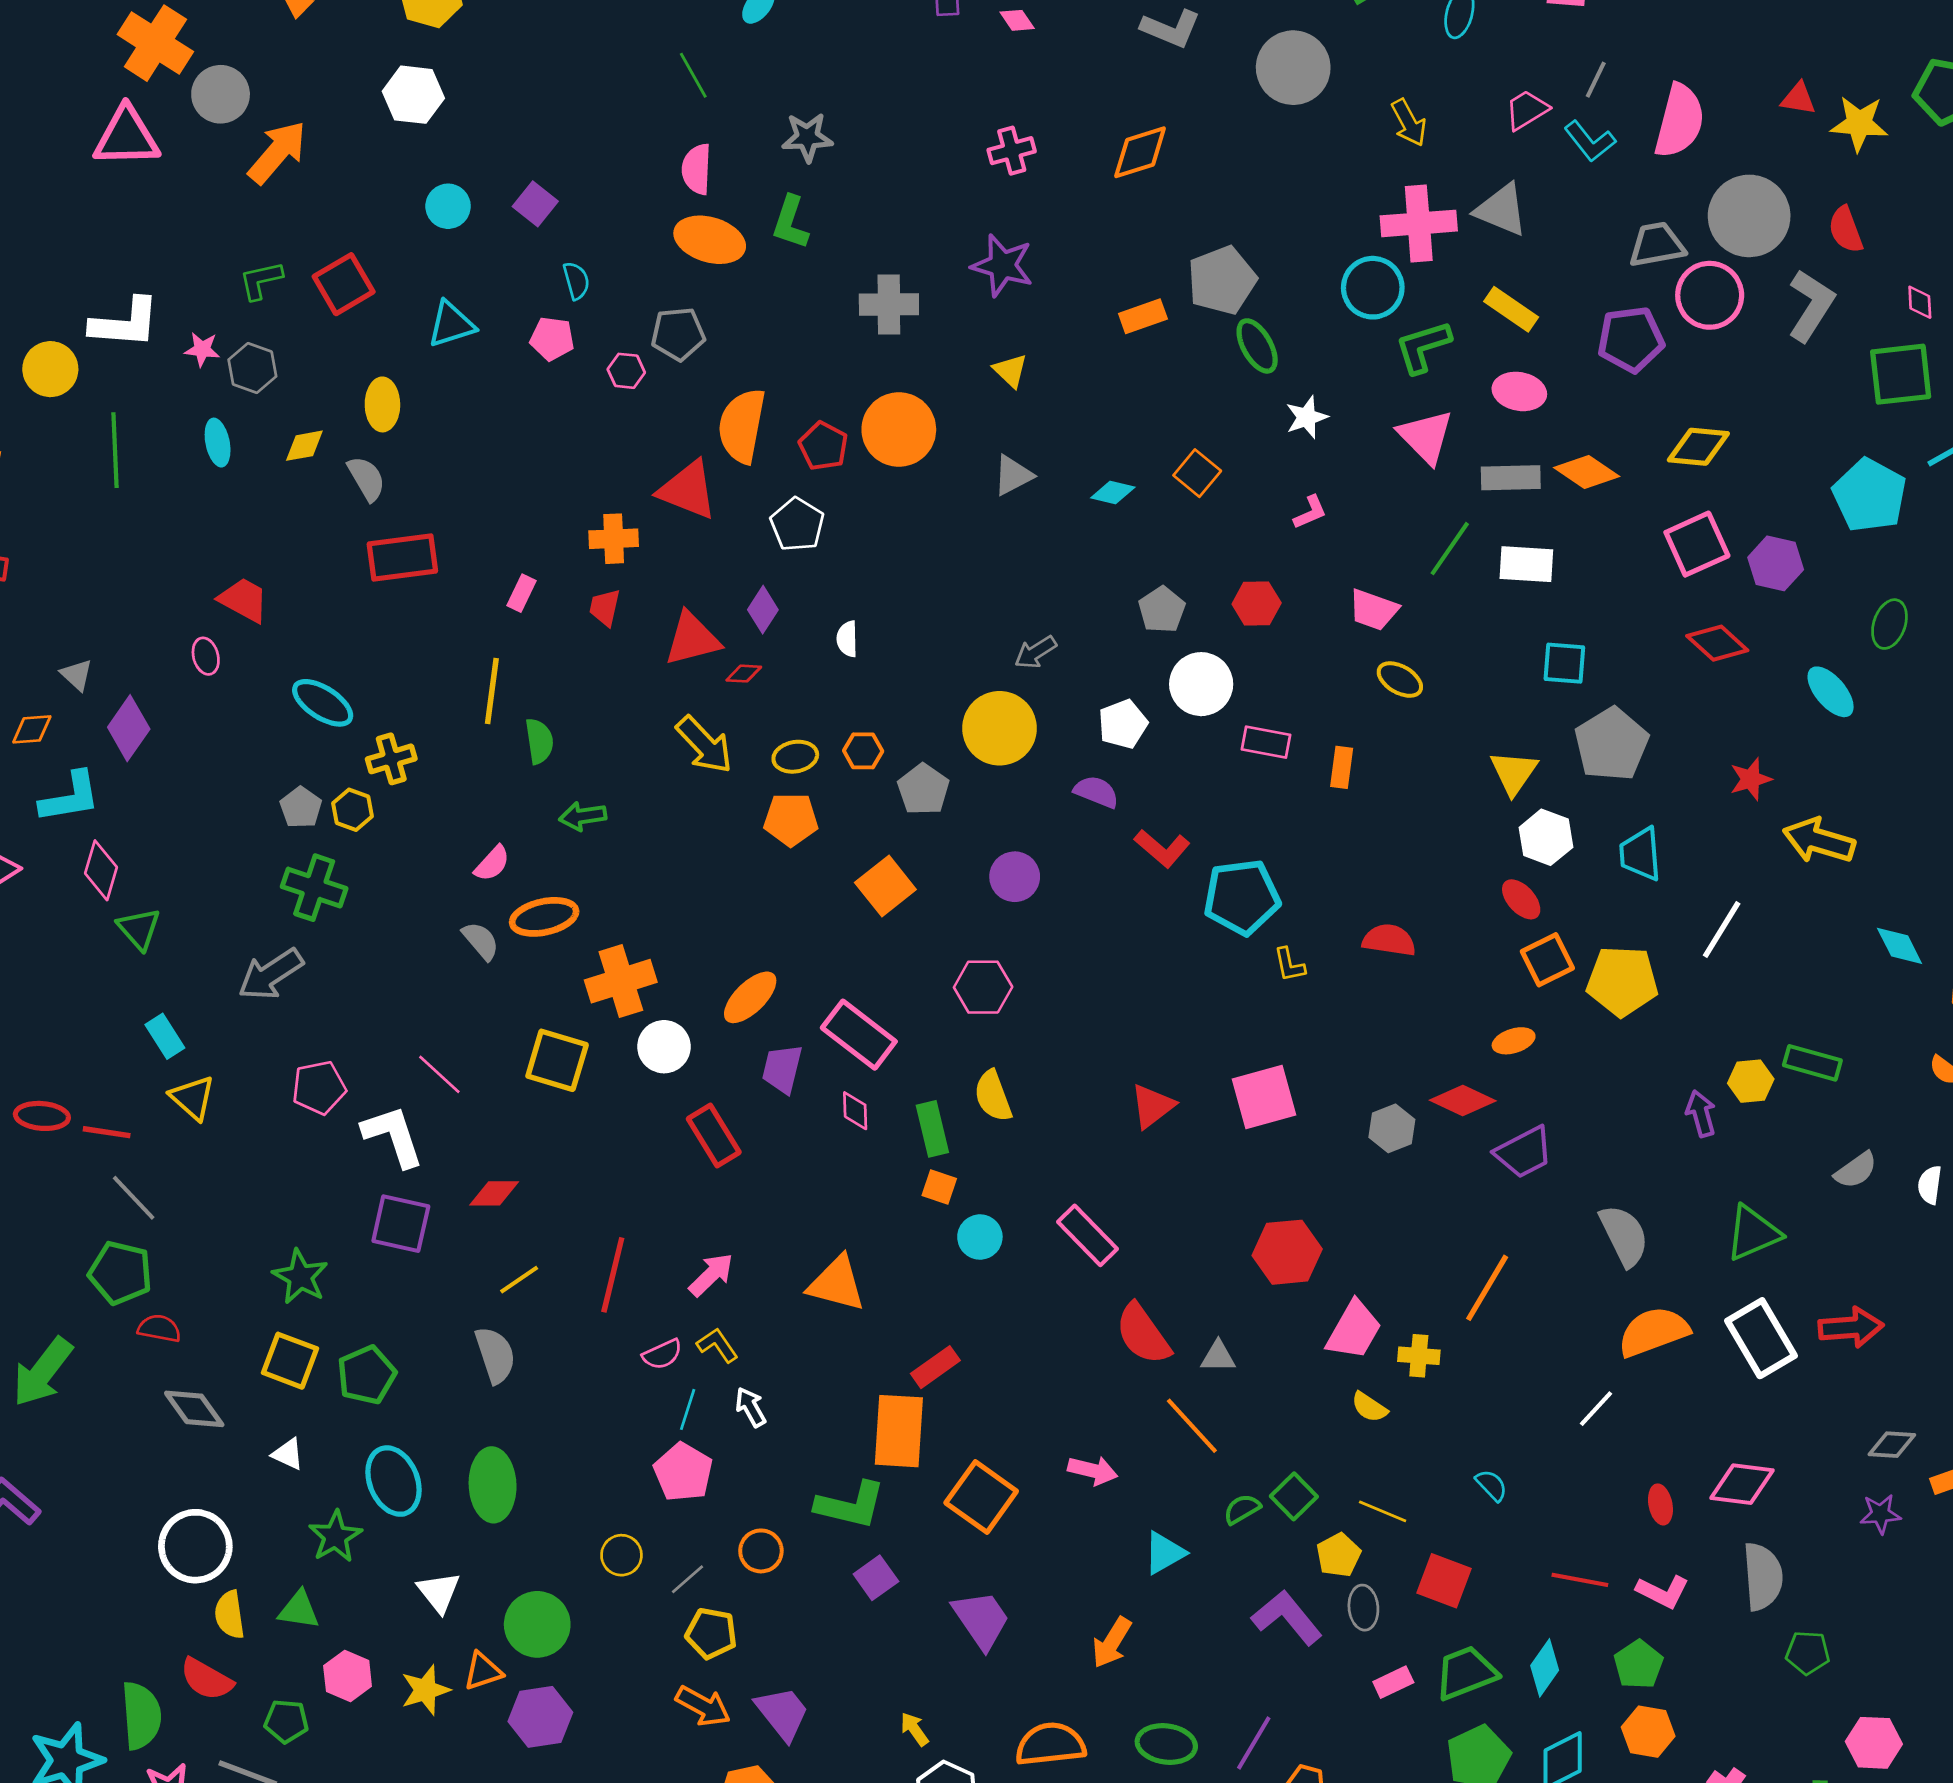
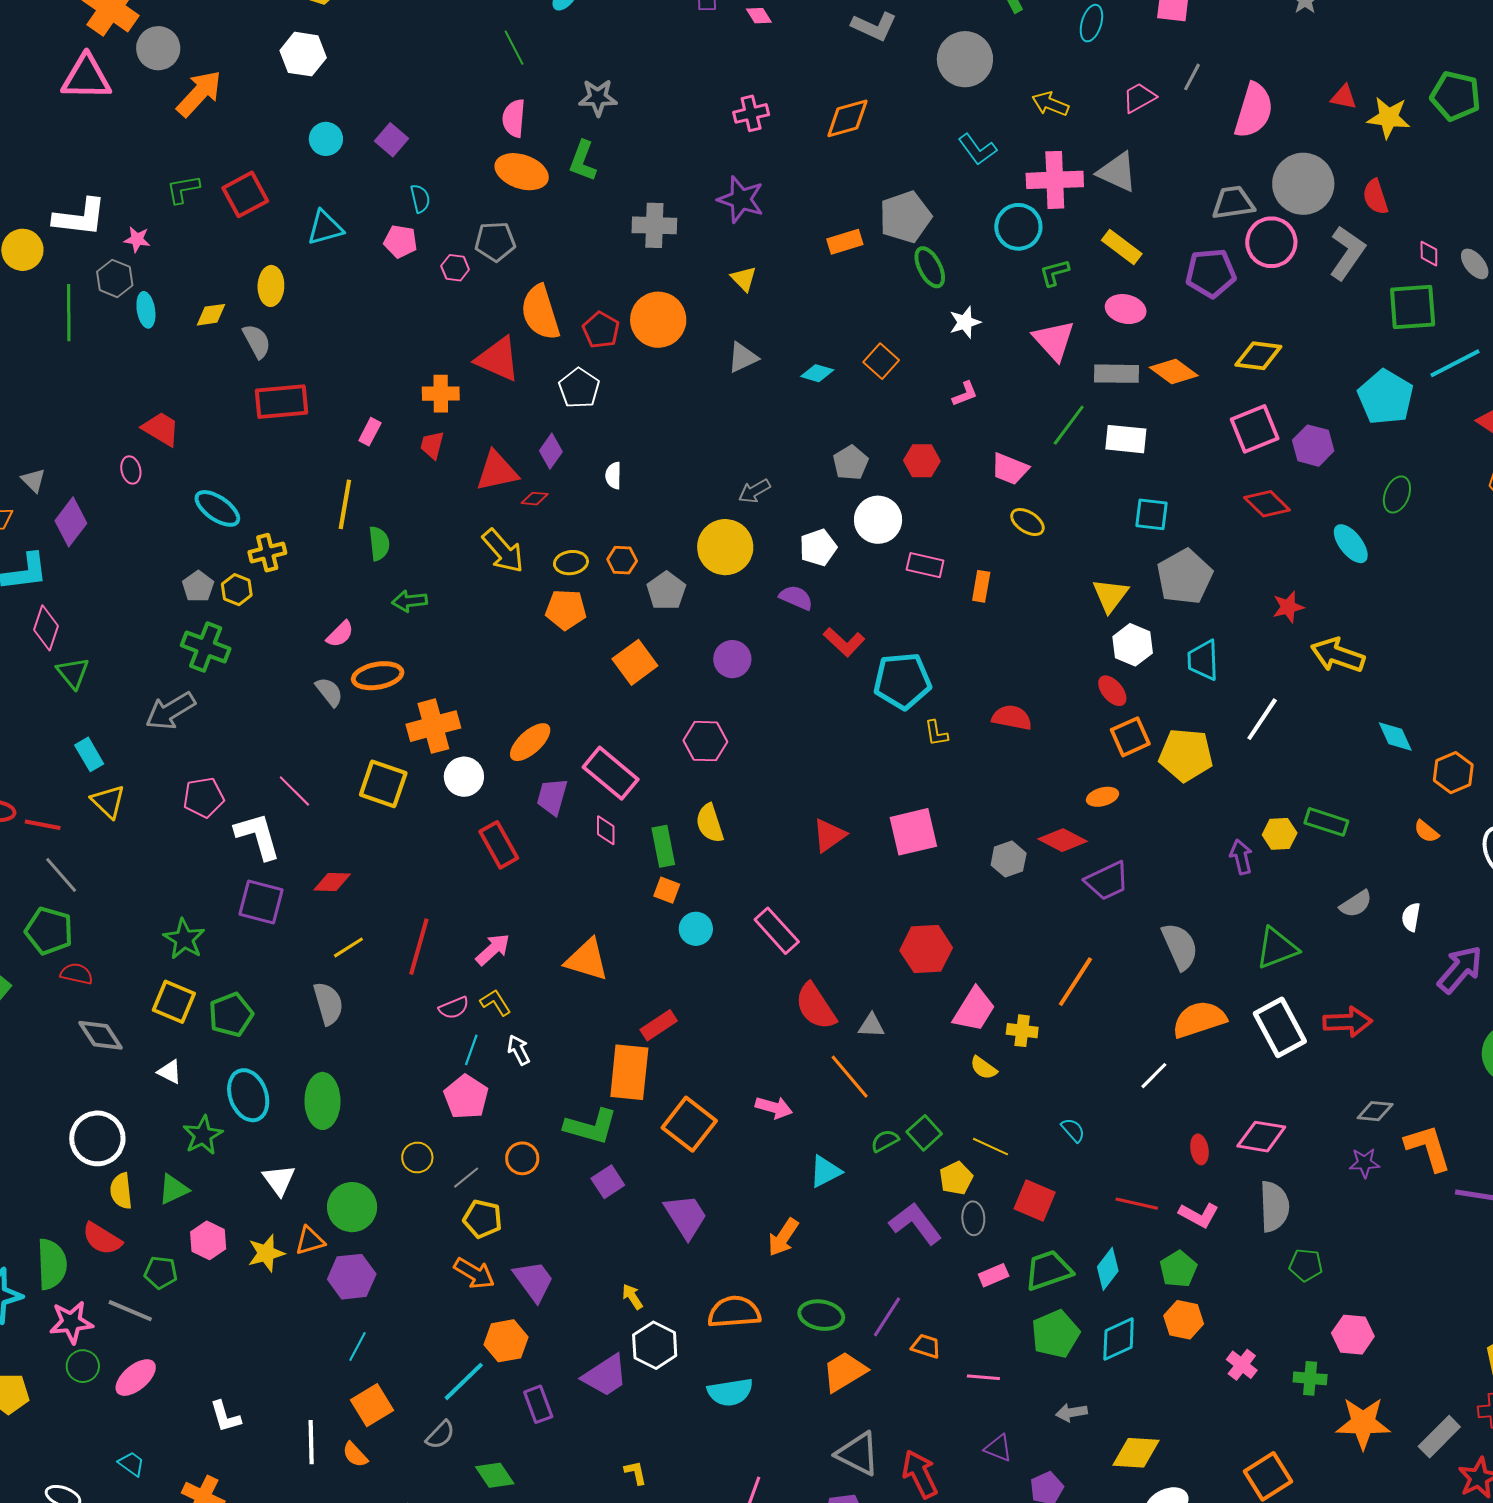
yellow arrow: (1409, 123) -> (1050, 104), turned 138
cyan L-shape: (1590, 141) -> (977, 149), moved
green L-shape: (1423, 347) -> (1054, 273), size x0.7
gray hexagon: (252, 368) -> (115, 278), moved
orange semicircle: (742, 426) -> (540, 312), turned -30
green triangle: (299, 1610) -> (173, 1189), turned -36

